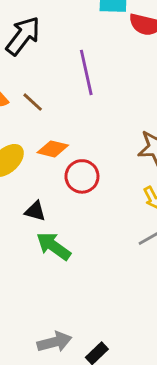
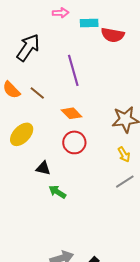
orange diamond: (53, 149) -> (72, 113), moved, turned 35
green arrow: (54, 246) -> (57, 192), size x0.7

